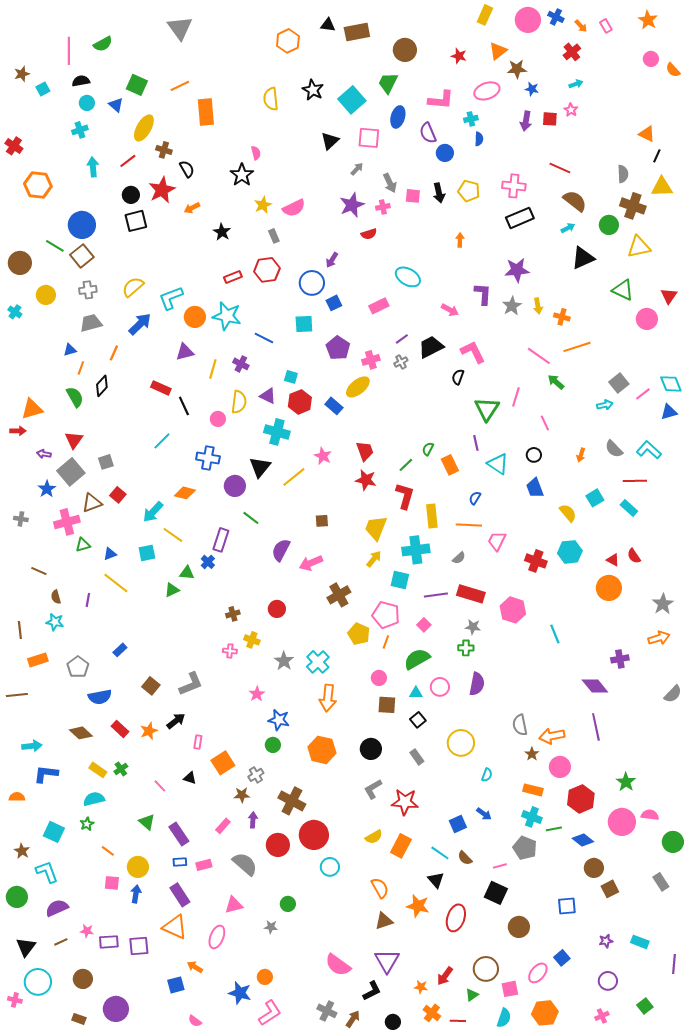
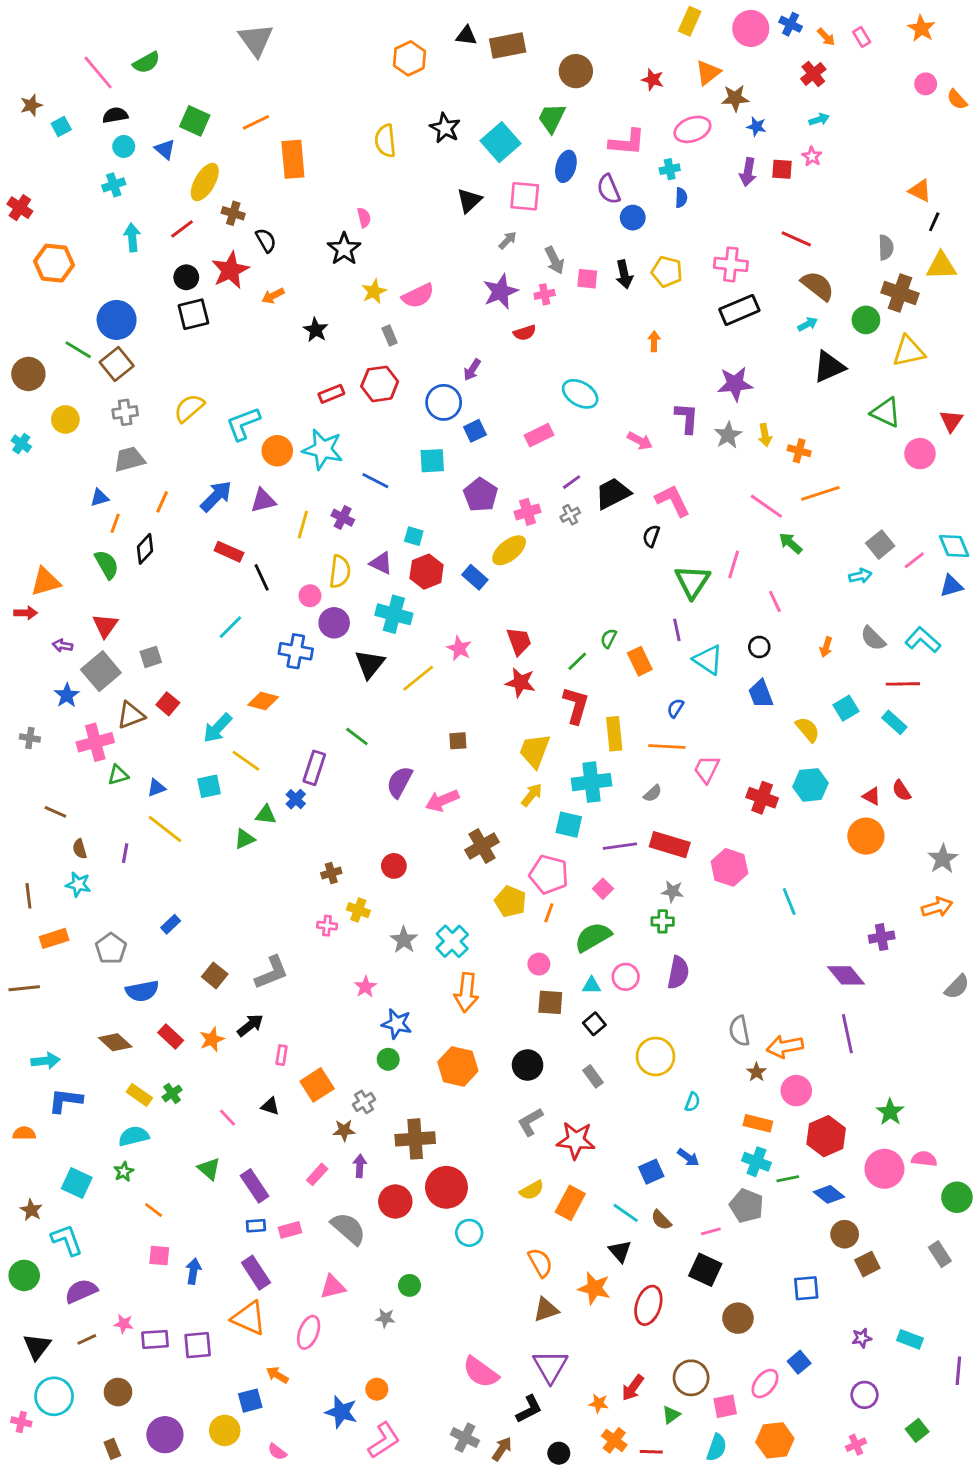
pink line: (69, 51) -> (98, 73), turned -40
blue arrow: (140, 324) -> (216, 496), moved
purple circle: (235, 486) -> (334, 623), moved
brown cross: (292, 801) -> (415, 1139), turned -32
yellow circle: (138, 867) -> (225, 1430), moved
brown rectangle: (79, 1019) -> (112, 1449), turned 48

